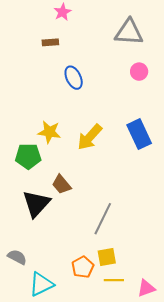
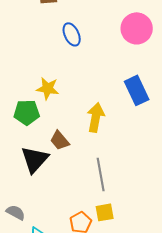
pink circle: (139, 72) -> (137, 28), size x1.8
yellow arrow: (90, 137) -> (96, 117), moved, turned 148
gray line: (103, 219) -> (101, 174), turned -36

